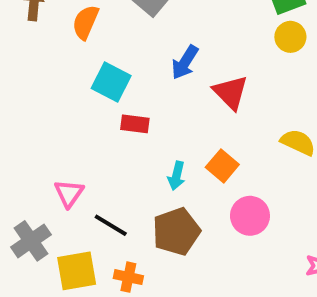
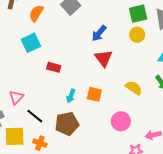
blue arrow: (185, 62) -> (99, 33), moved
cyan square: (111, 82) -> (31, 43), moved, turned 30
orange square: (222, 166) -> (94, 94), turned -35
pink circle: (250, 216) -> (121, 121), moved

